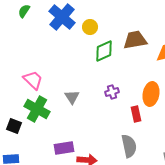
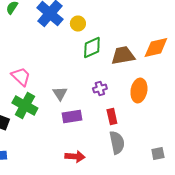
brown trapezoid: (135, 40) -> (123, 56), moved
red rectangle: (136, 114) -> (112, 117), moved
purple rectangle: (64, 148) -> (72, 117), moved

